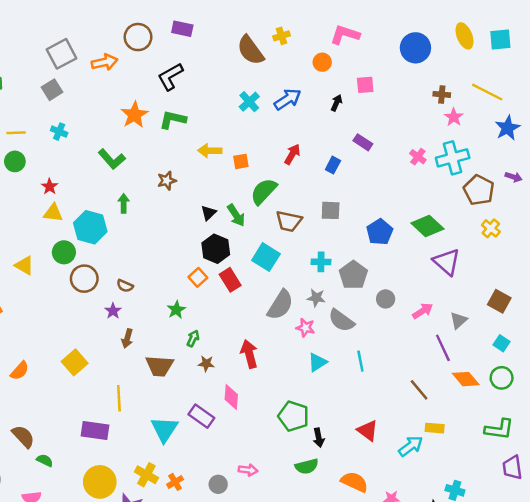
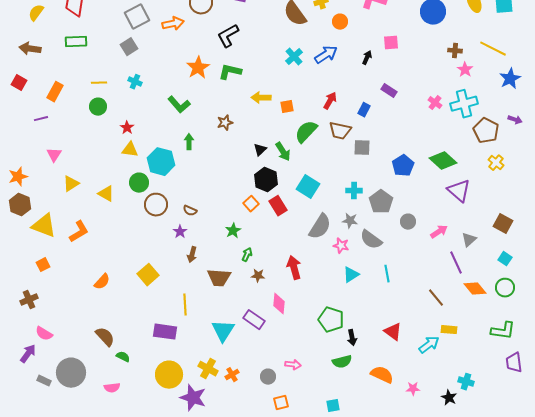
orange circle: (322, 62) -> (340, 22), moved
brown trapezoid: (289, 221) -> (340, 131), moved

